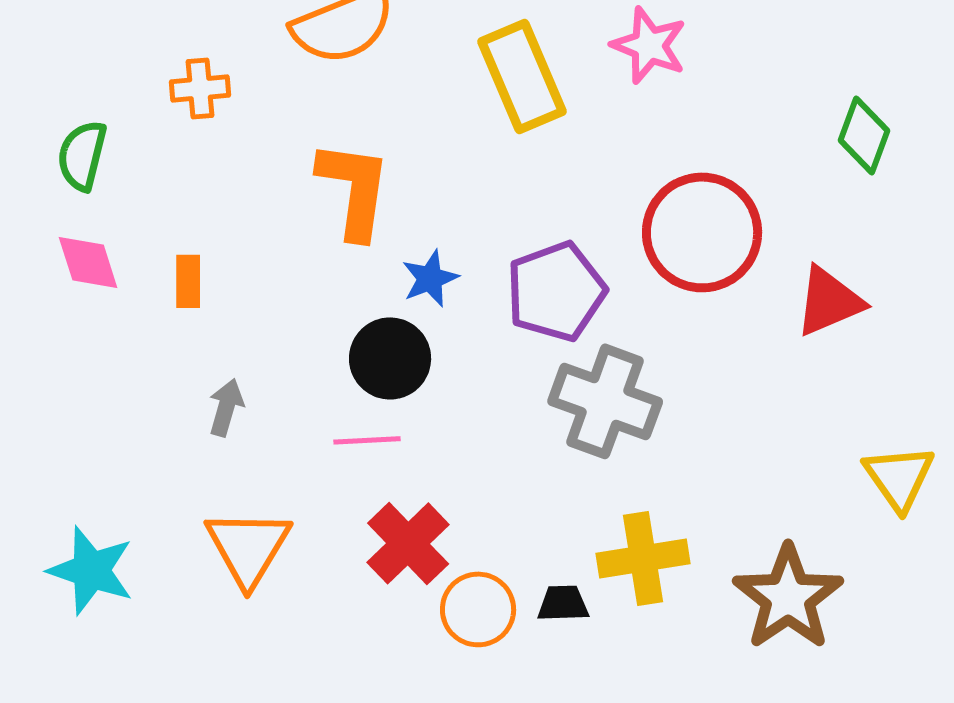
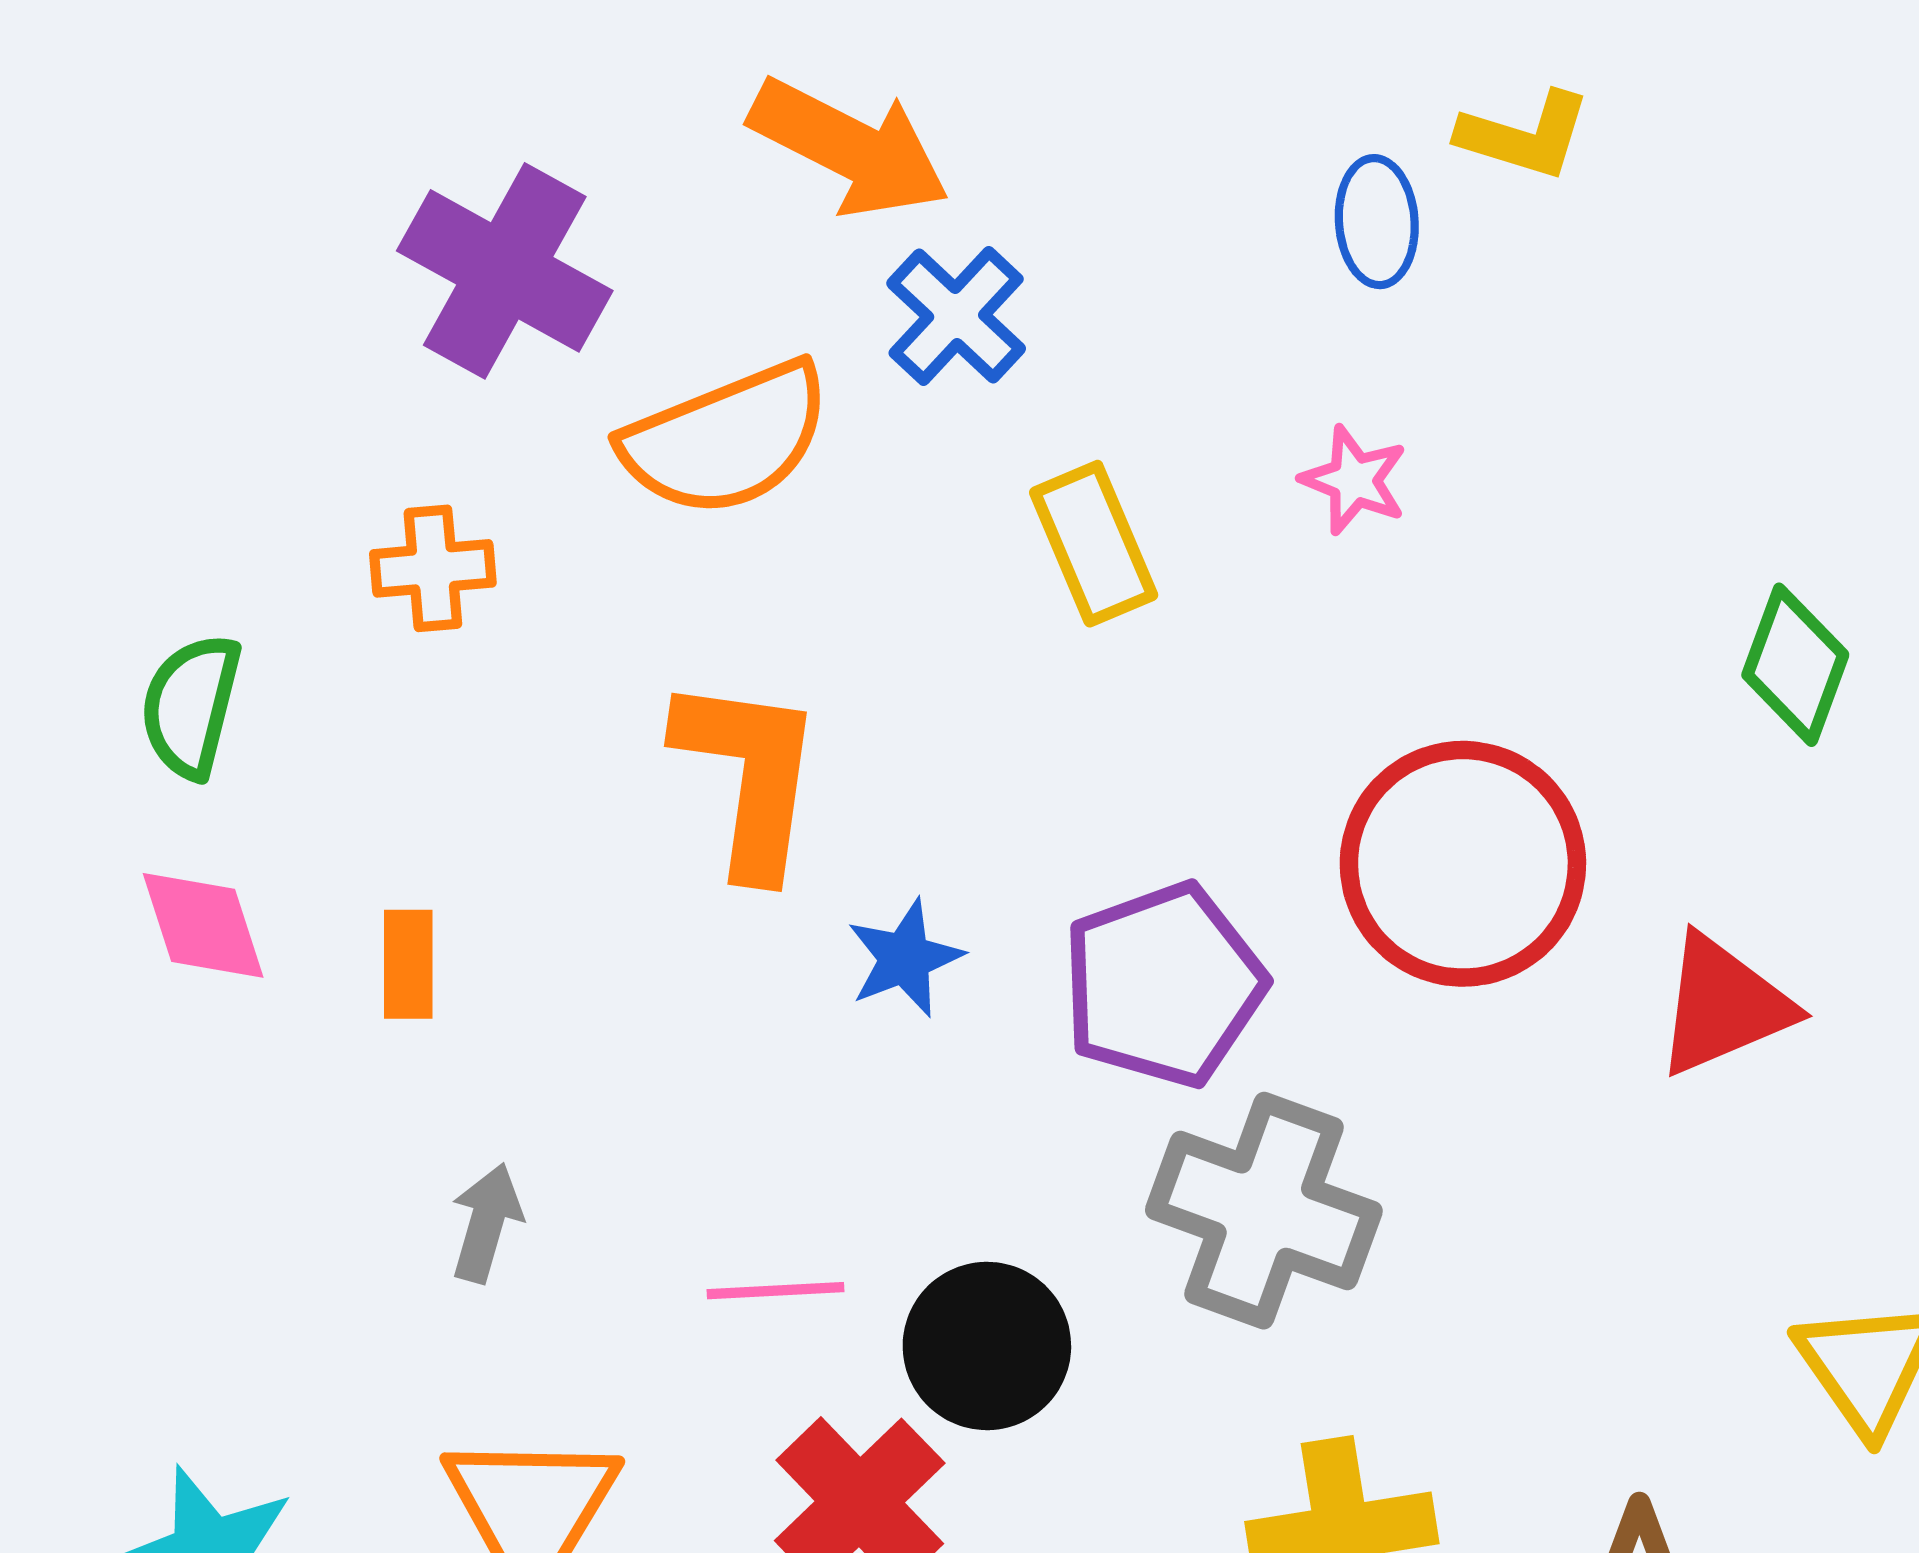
pink star: (649, 45) -> (1354, 480), size x0.7
yellow rectangle: (522, 76) -> (1094, 544), size x0.7
black circle: (390, 358) -> (987, 1346), moved

